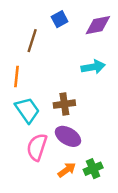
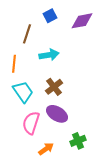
cyan arrow: (93, 67) -> (49, 55), moved
brown cross: (64, 104) -> (54, 87), turned -30
orange arrow: (67, 170) -> (46, 149), moved

